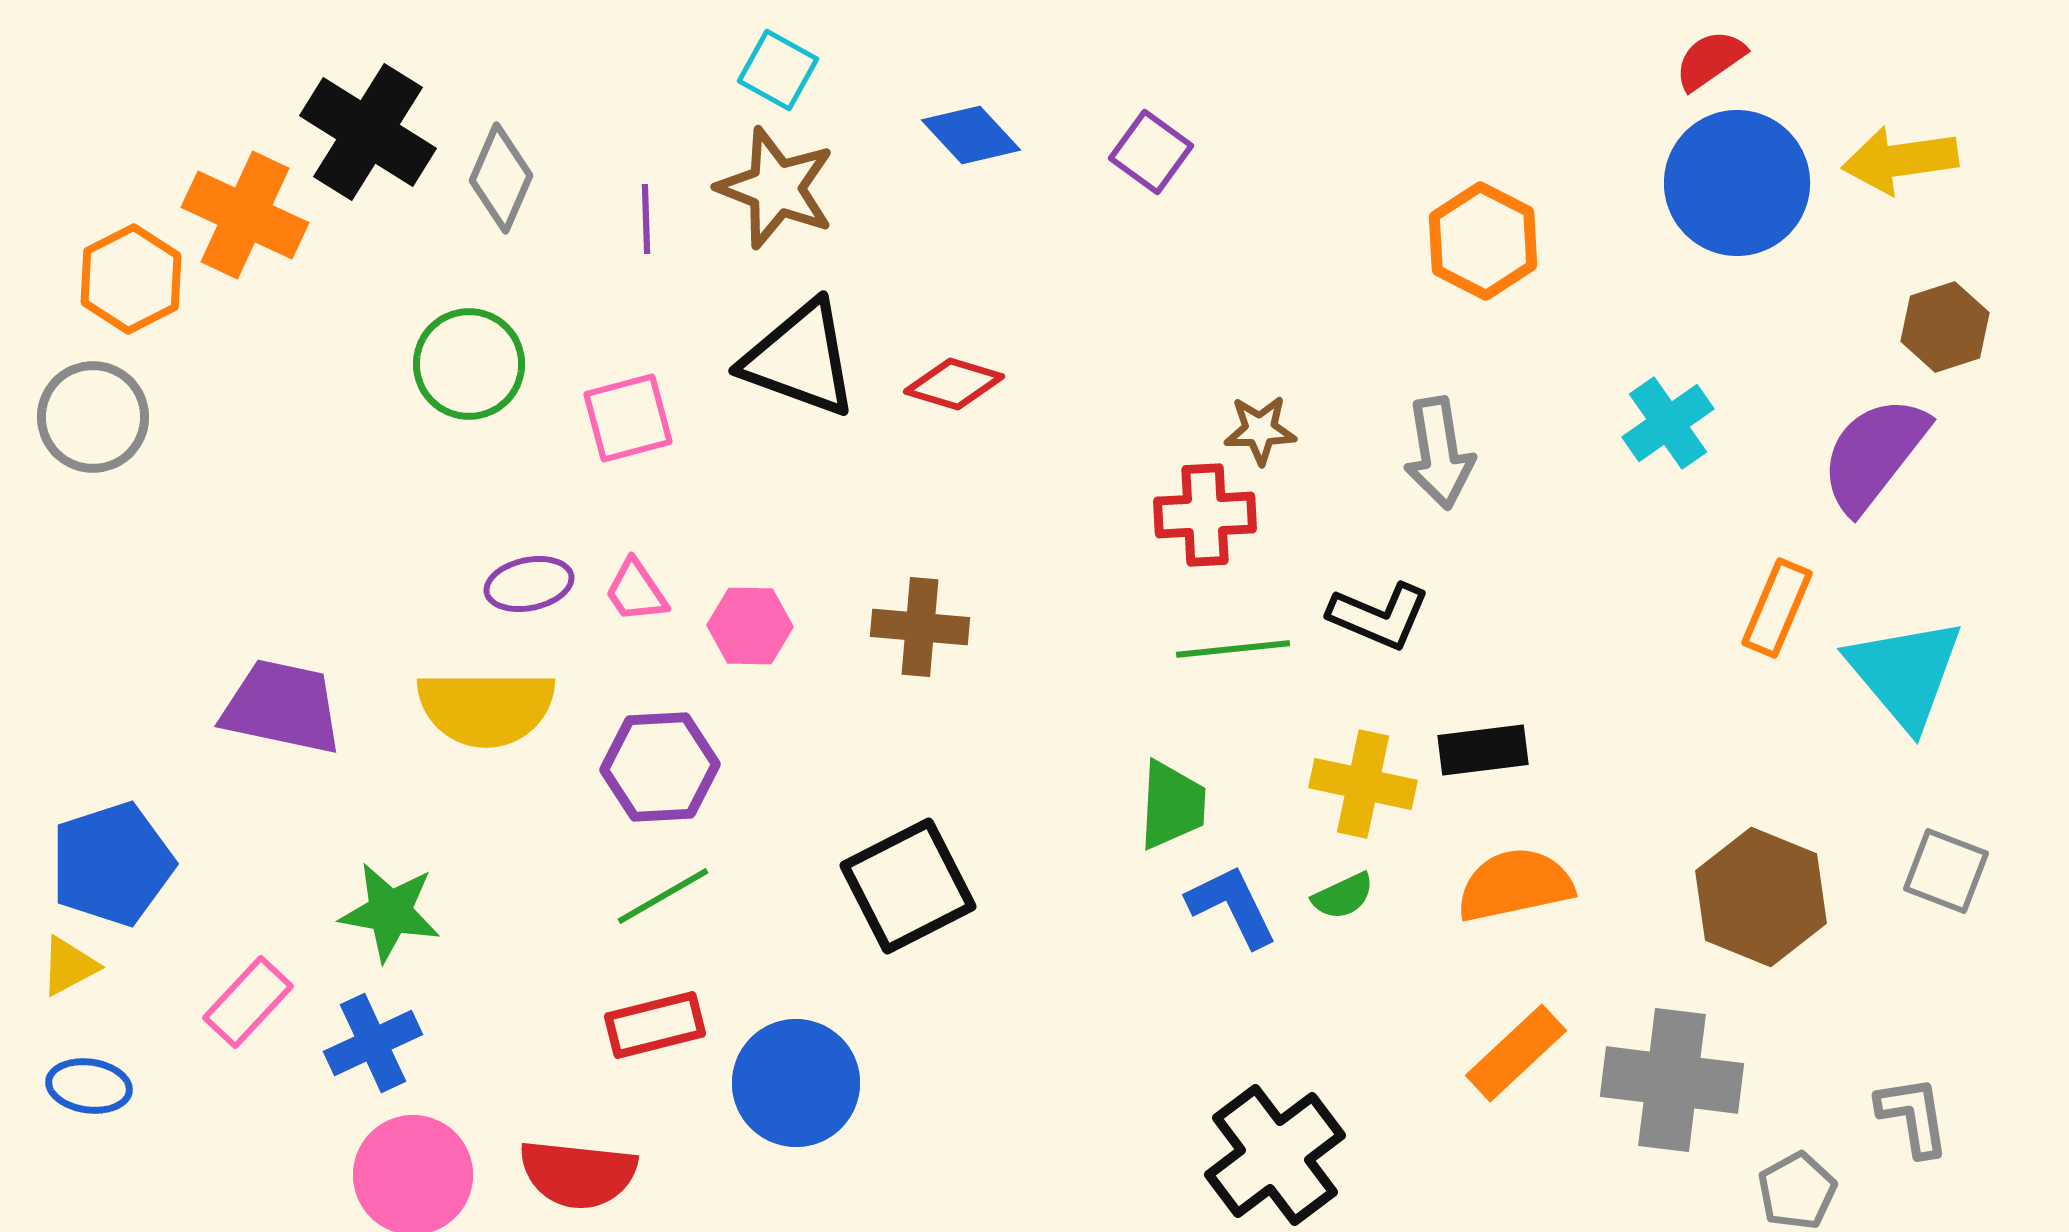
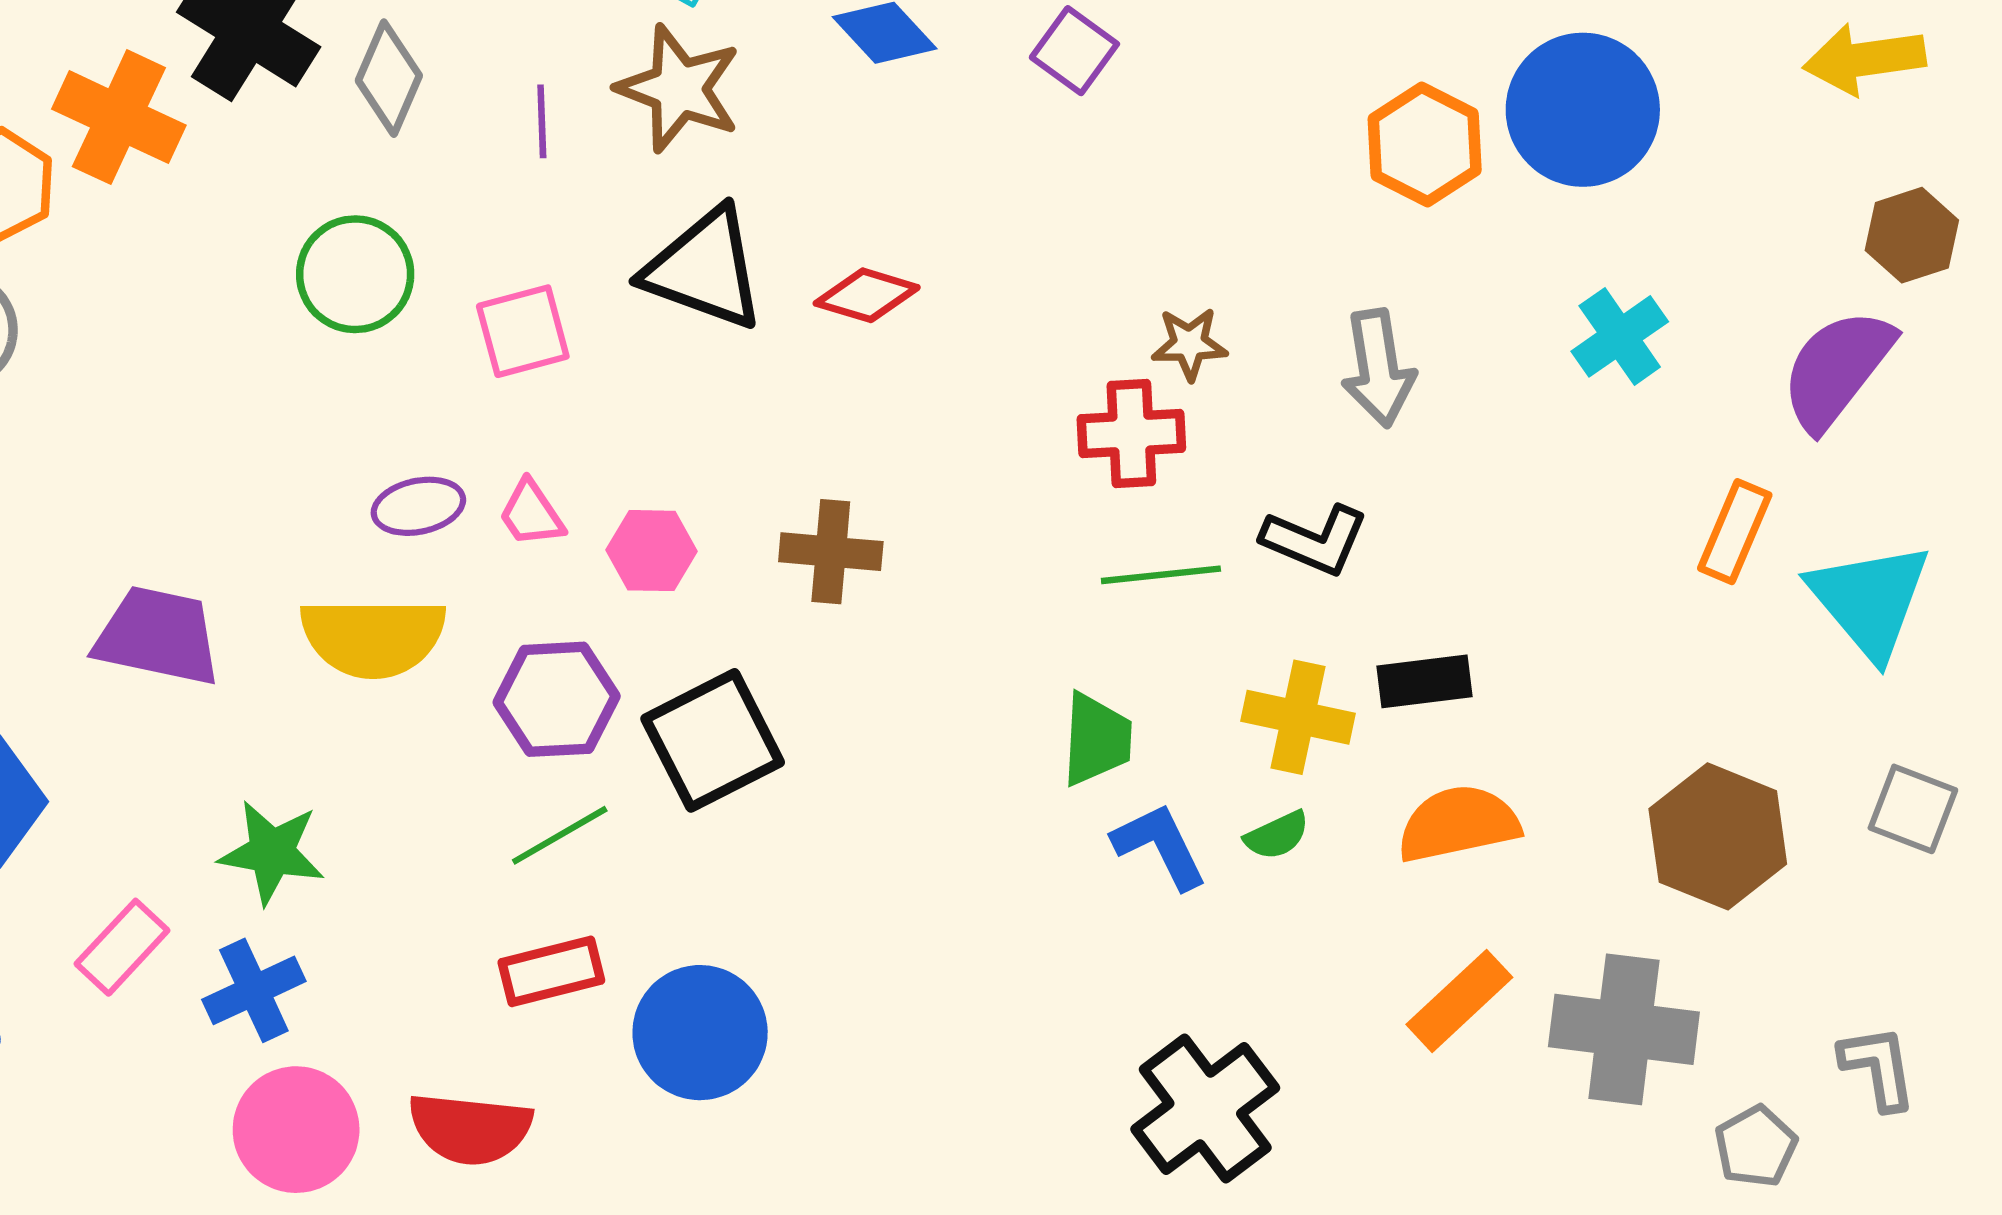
blue circle: (1737, 183) -> (1583, 110), moved
black square: (908, 886) -> (713, 740), moved

